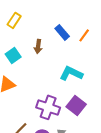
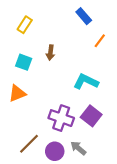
blue rectangle: (62, 32) -> (84, 16), moved
cyan square: (13, 55) -> (24, 62), turned -35

